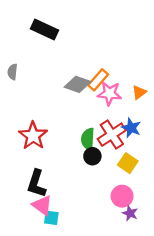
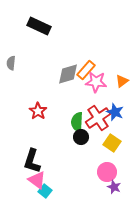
gray diamond: (78, 84) -> (68, 74), turned -35
red star: (33, 136) -> (38, 111), moved, size x0.7
cyan square: (51, 218) -> (45, 191), turned 32

